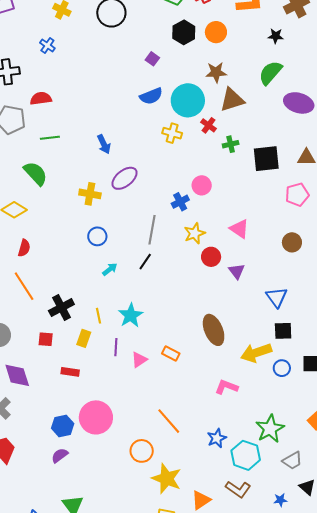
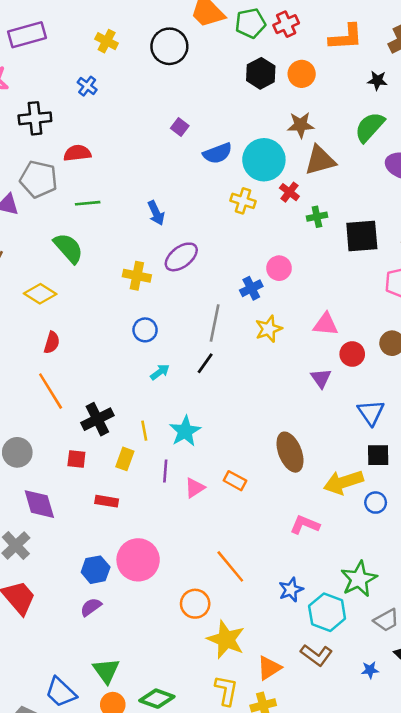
purple square: (152, 59) -> (180, 127), moved
pink triangle: (239, 229) -> (326, 324), turned -30
red circle: (211, 257) -> (352, 354), moved

